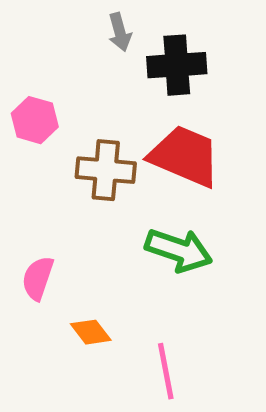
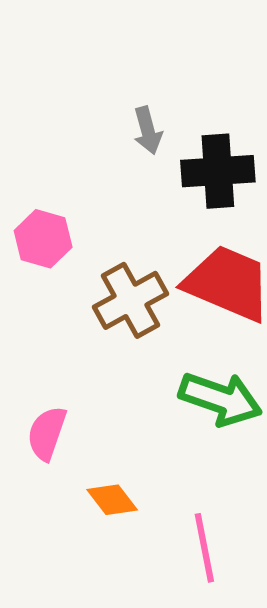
brown cross: (106, 170) -> (130, 300), turned -34

